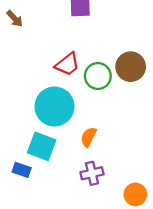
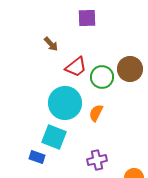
brown arrow: (15, 19) -> (51, 44), moved
orange semicircle: (88, 137) -> (96, 113), moved

